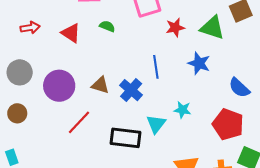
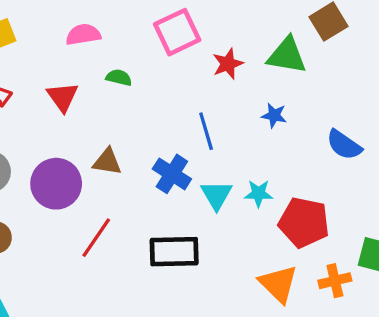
red triangle: (71, 33) -> (63, 97), turned 30
blue star: (199, 63) -> (274, 115), size x0.7
brown triangle: (100, 85) -> (107, 162), moved
cyan triangle: (156, 124) -> (216, 195), moved
red pentagon: (228, 124) -> (304, 222), moved

